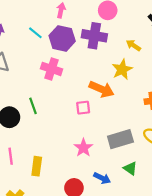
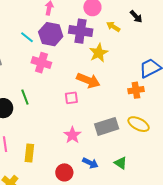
cyan line: (35, 33) -> (27, 37), moved
yellow arrow: (133, 45) -> (113, 27), moved
yellow star: (122, 69) -> (99, 53), moved
green triangle: (130, 168) -> (121, 163), moved

